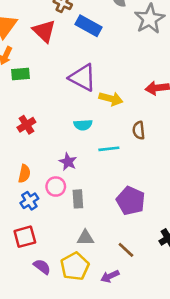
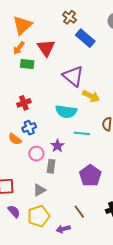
red triangle: (44, 31) -> (46, 48), moved
cyan semicircle: (83, 125) -> (66, 112), size x1.5
purple star: (68, 162) -> (57, 146), moved
orange semicircle: (24, 174) -> (15, 139), turned 104
blue cross: (29, 201) -> (29, 128), moved
gray triangle: (85, 238) -> (39, 190), moved, turned -40

